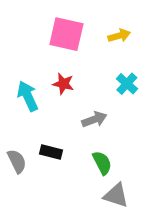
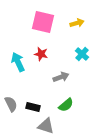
black rectangle: (51, 152) -> (33, 107), moved
green semicircle: (102, 163) -> (66, 105), turned 77
gray triangle: (116, 195) -> (46, 126), moved

